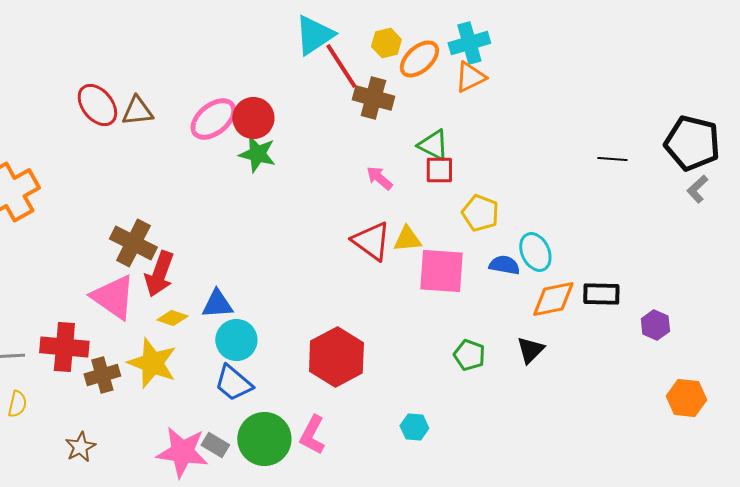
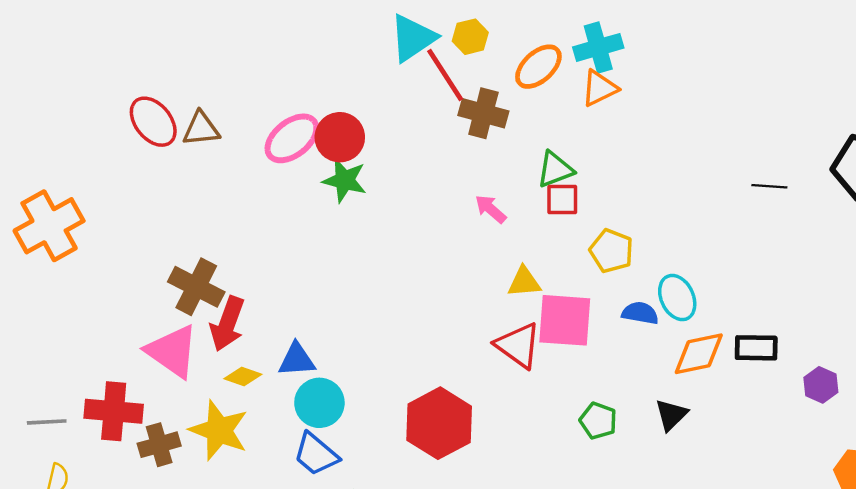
yellow hexagon: (386, 43) -> (470, 37), moved
green triangle: (433, 145) -> (555, 170), turned -48
red triangle: (371, 241) -> (518, 345), moved

